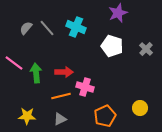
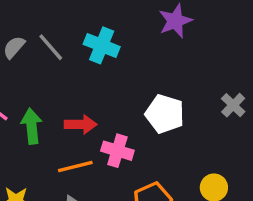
white pentagon: (112, 46) -> (165, 114), moved
gray cross: (146, 49) -> (233, 105), moved

